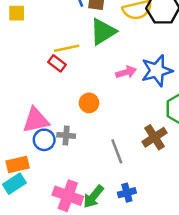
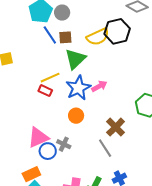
blue star: (157, 71) -> (78, 88), moved
gray cross: (66, 135) -> (64, 144), turned 32
brown cross: (154, 137) -> (116, 127), moved

